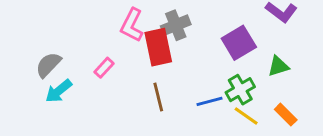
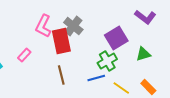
gray cross: (176, 25) -> (73, 26), turned -30
green cross: (240, 90) -> (107, 61), moved

